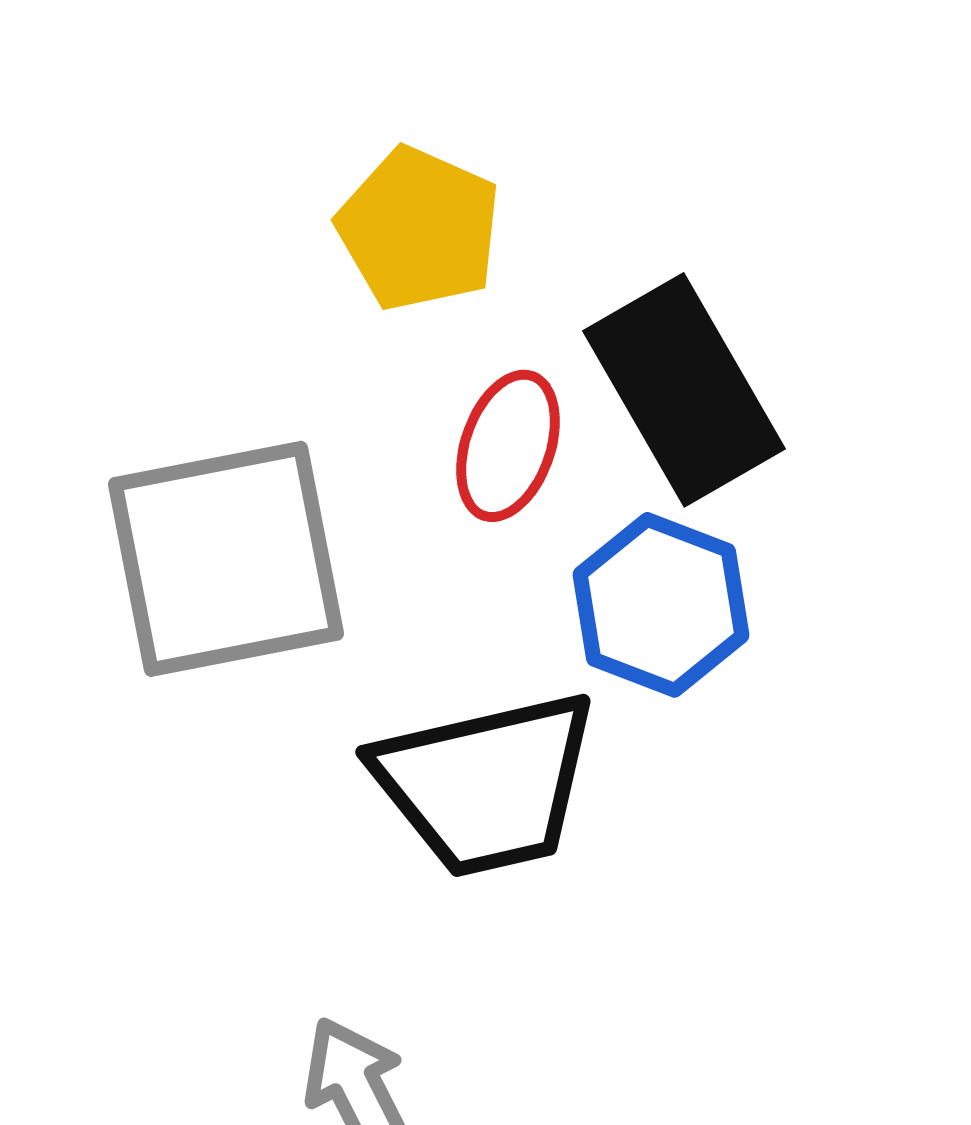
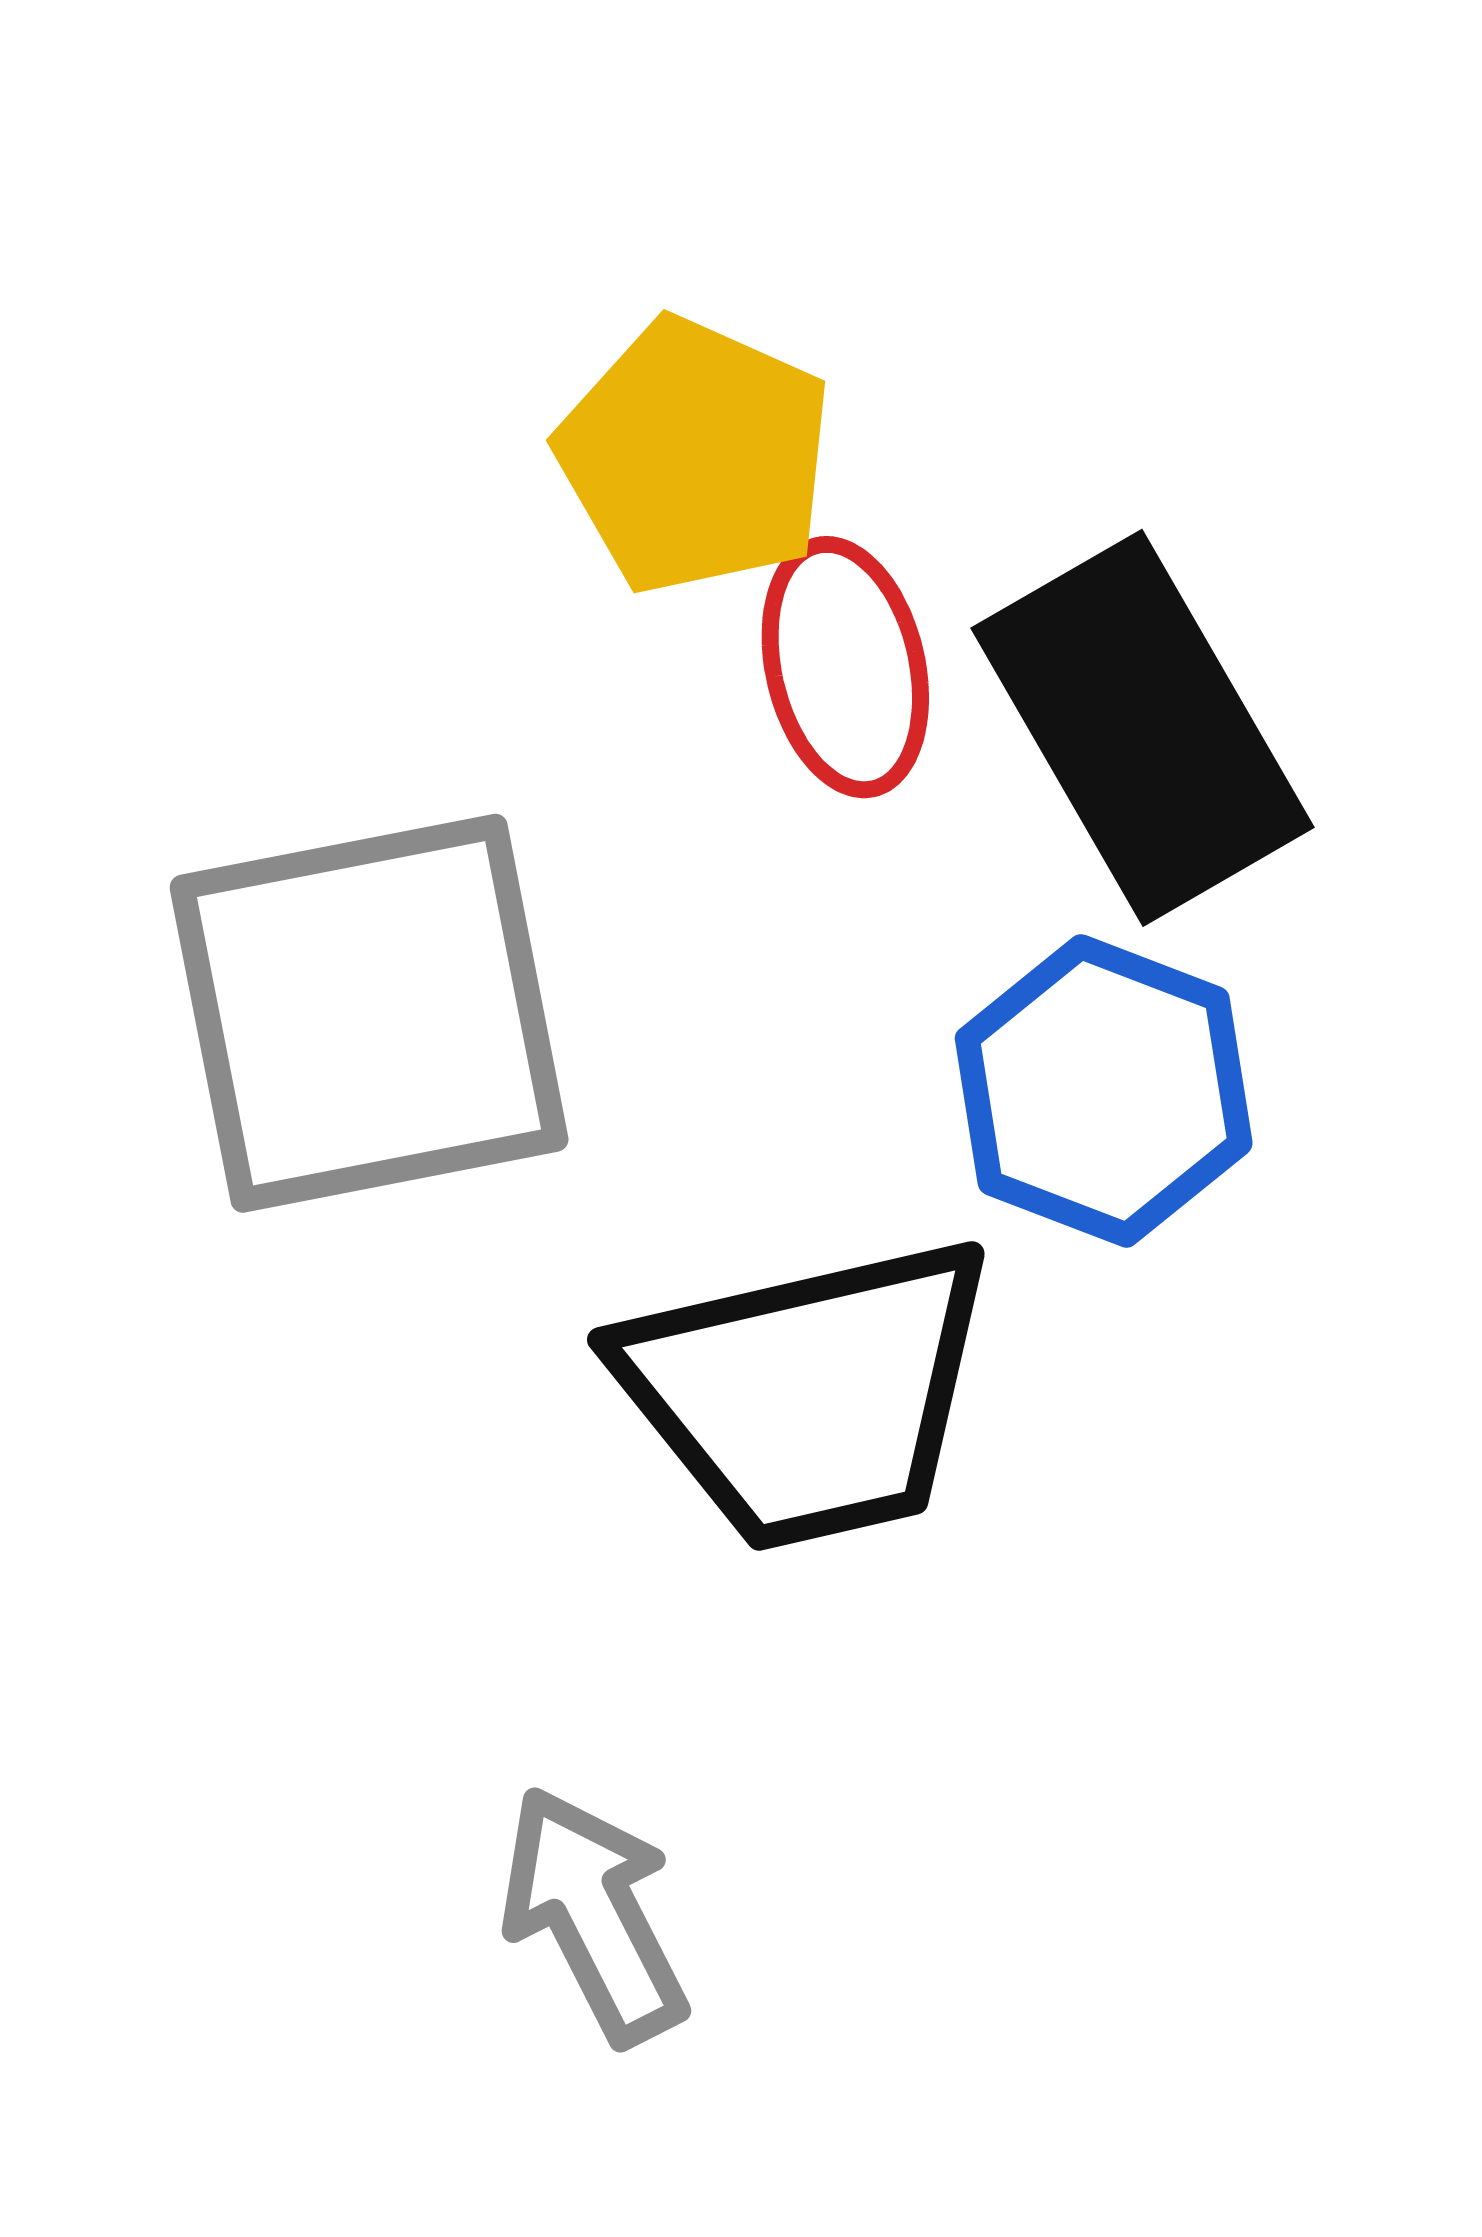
red ellipse: (508, 446) -> (845, 667), moved, turned -32

